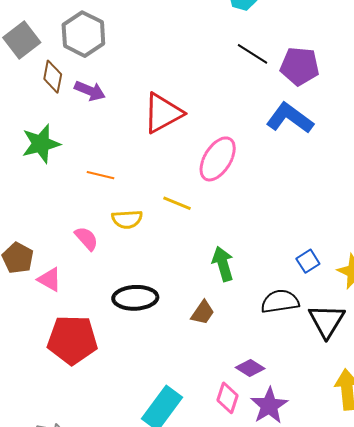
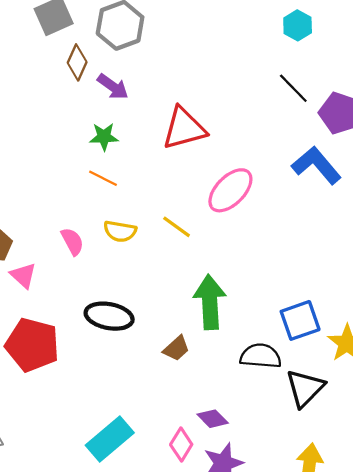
green star: (41, 144) -> (104, 137), moved, size x0.7
blue square: (308, 261) -> (300, 320), size x1.6
green arrow: (223, 264) -> (210, 302), size x1.4

